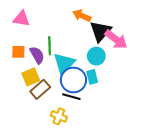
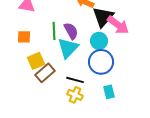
purple semicircle: (37, 55) -> (71, 31), moved
cyan rectangle: (92, 77) -> (109, 92), moved
blue circle: (73, 80) -> (101, 62), moved
yellow cross: (59, 116) -> (75, 95), moved

